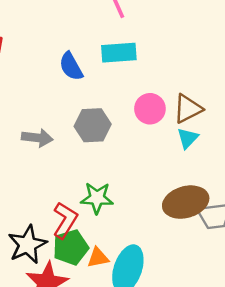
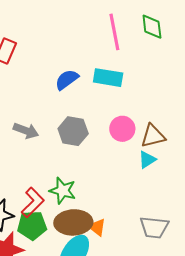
blue semicircle: (71, 66) -> (67, 80), turned 70
brown ellipse: (186, 202) -> (73, 222), moved
orange triangle: (98, 258) -> (97, 227), moved, turned 36

